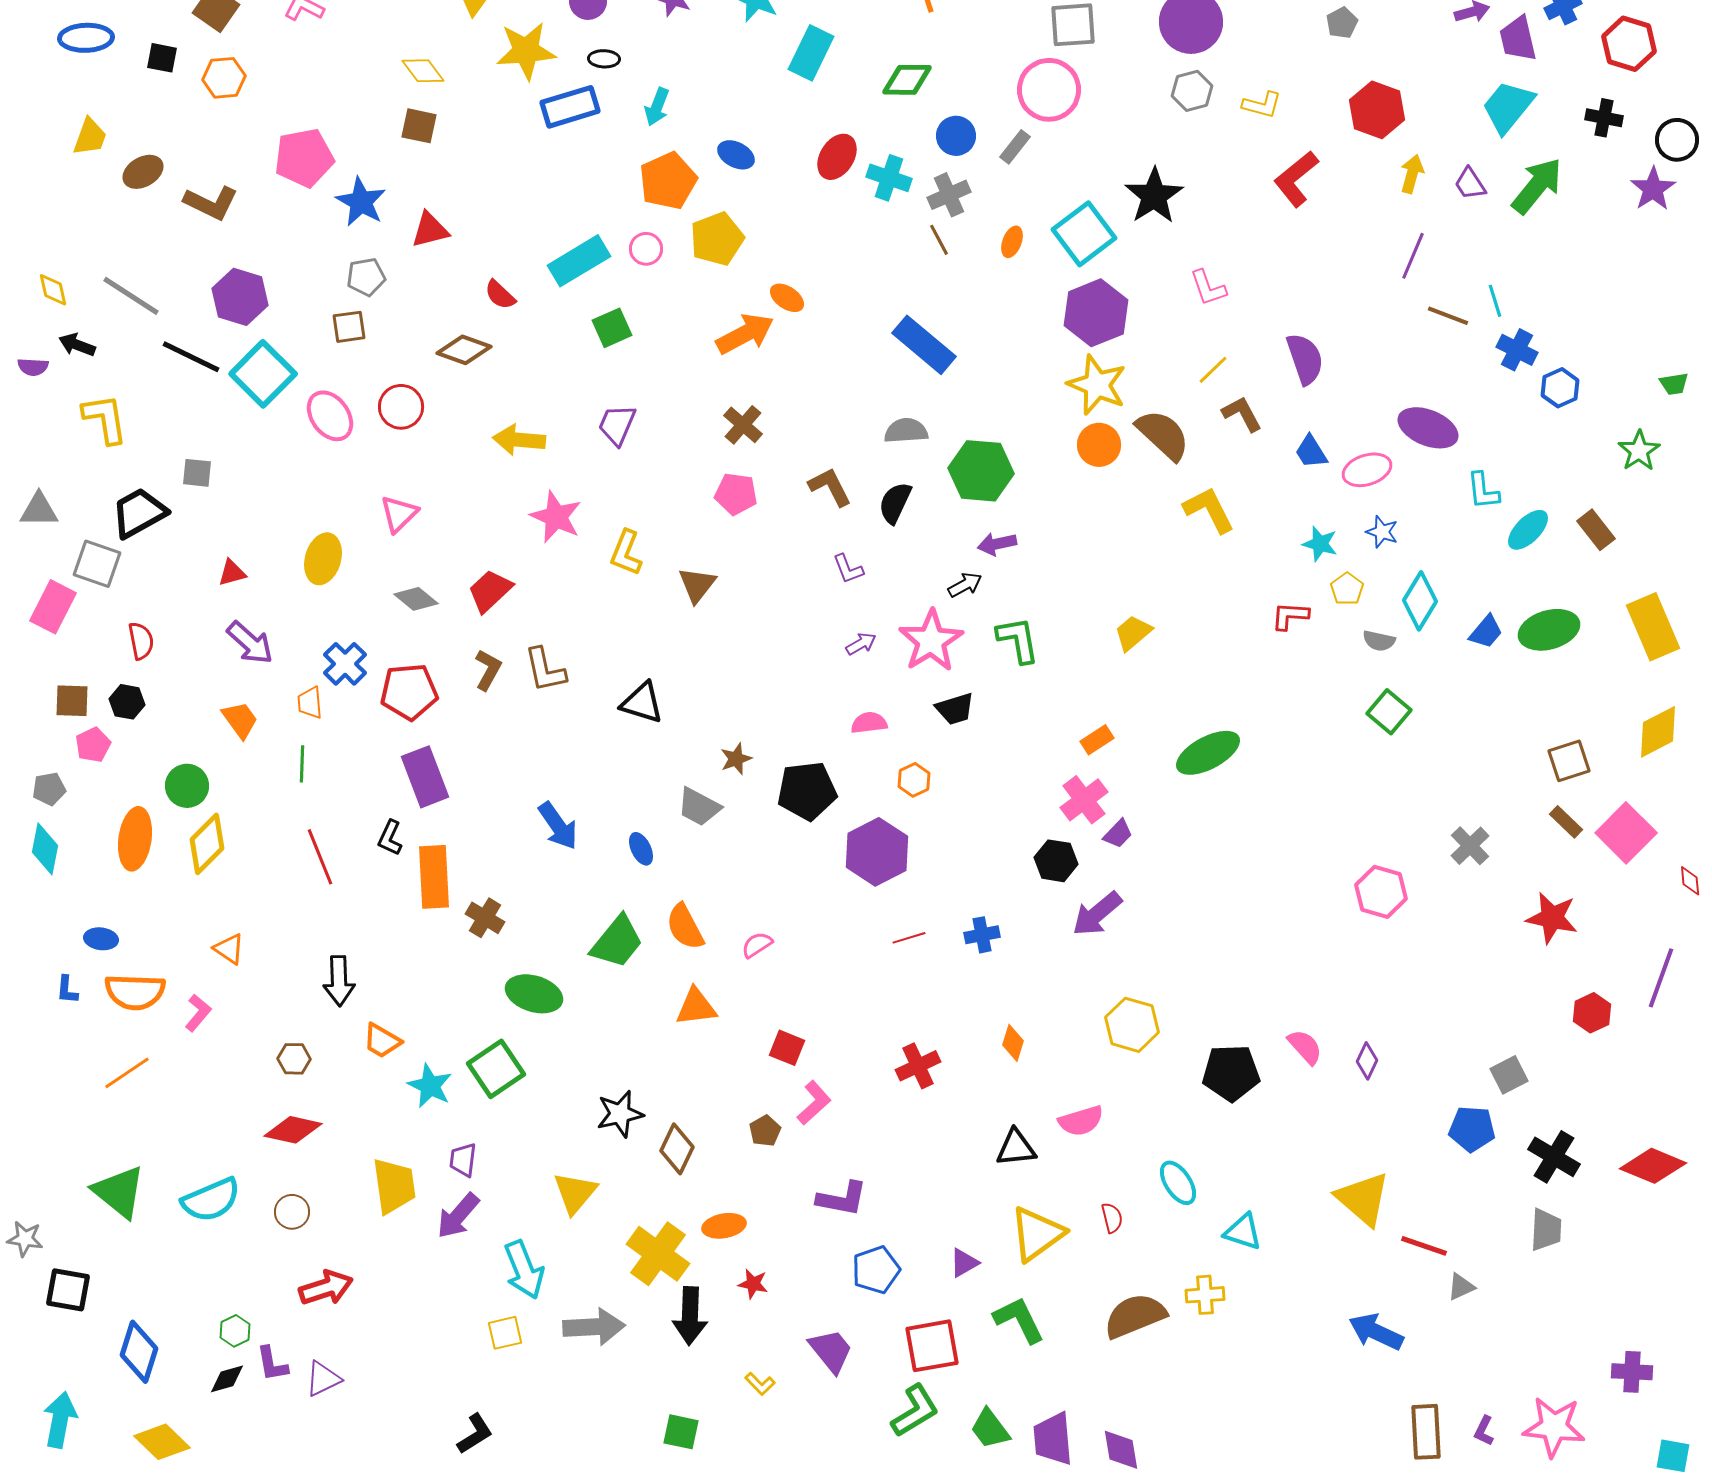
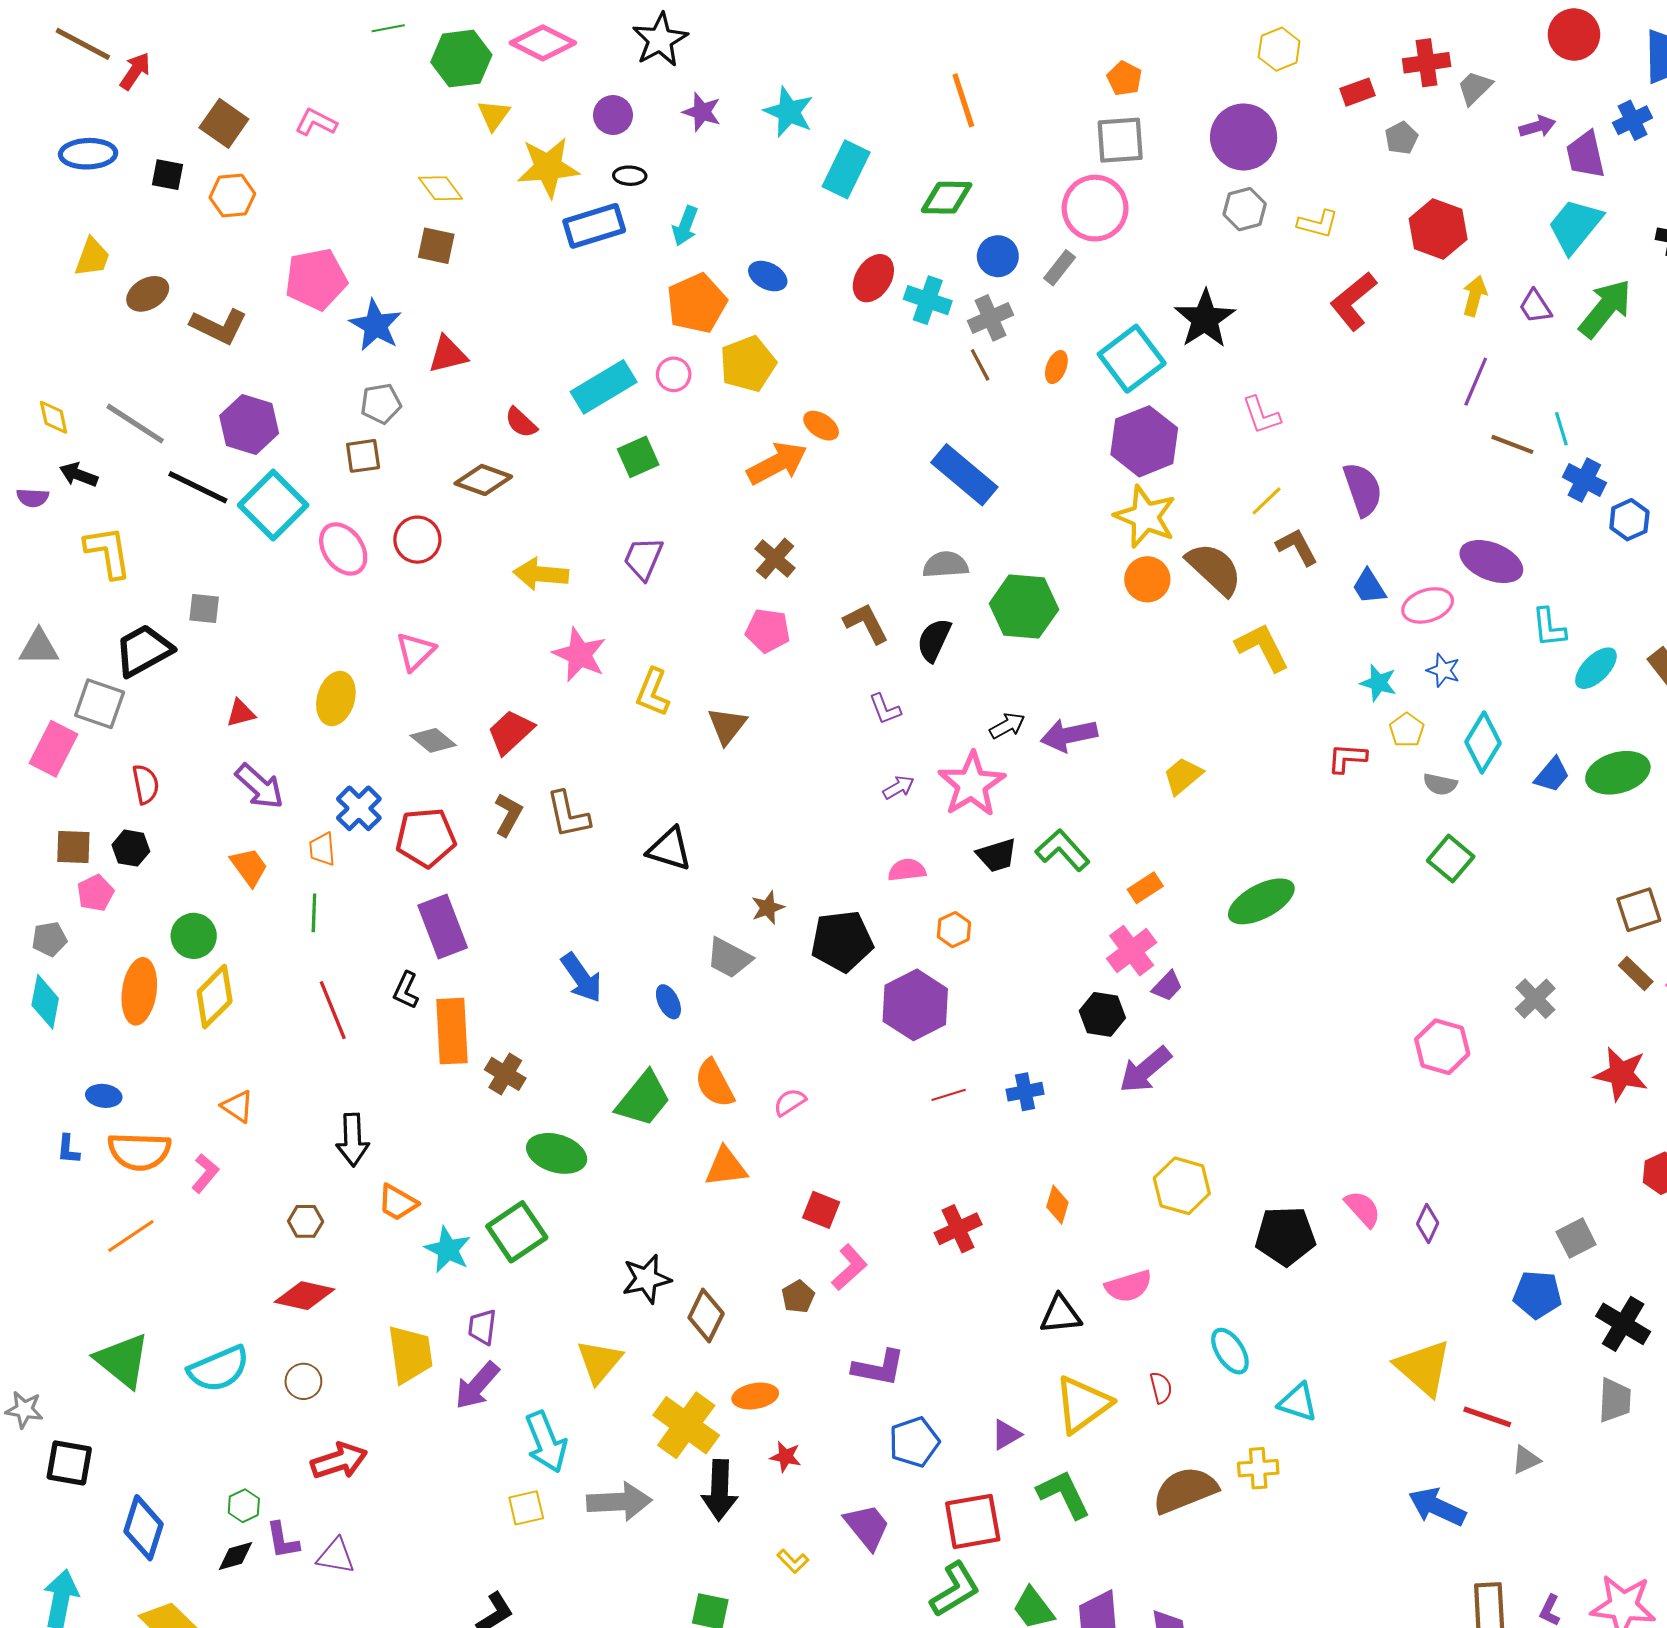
purple arrow: (997, 544) -> (1069, 735), moved, size x1.4
green L-shape: (1018, 640) -> (1063, 850), moved, turned -32
purple triangle: (323, 1379) -> (336, 1556), turned 36

